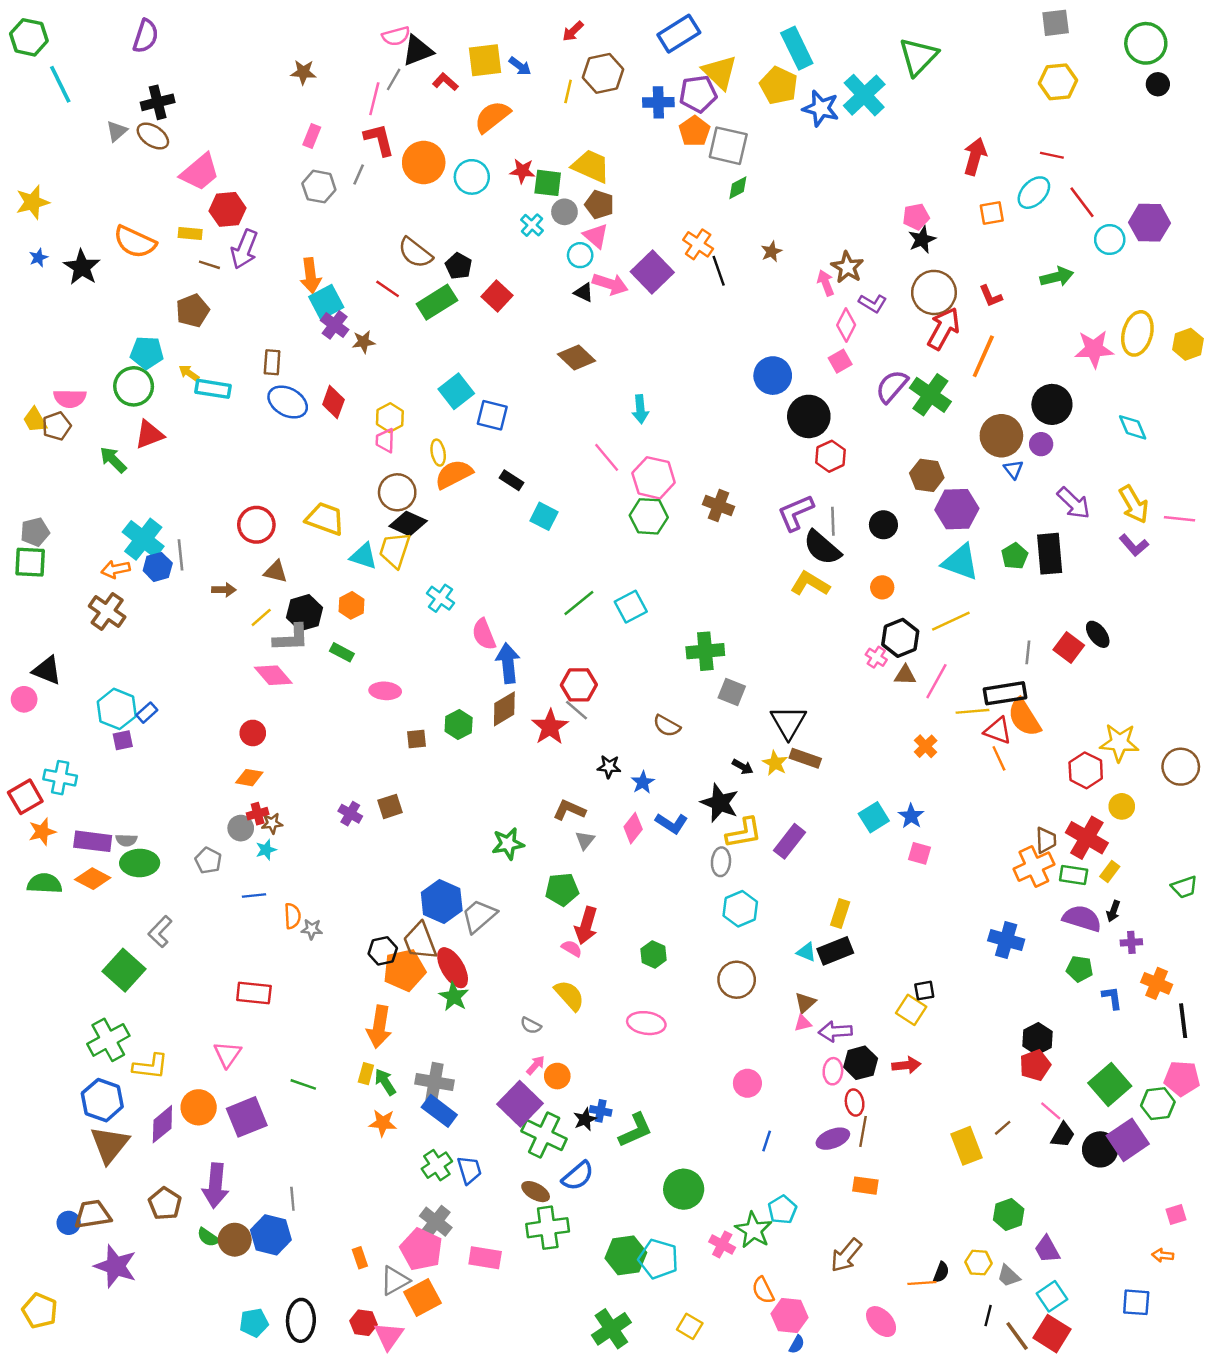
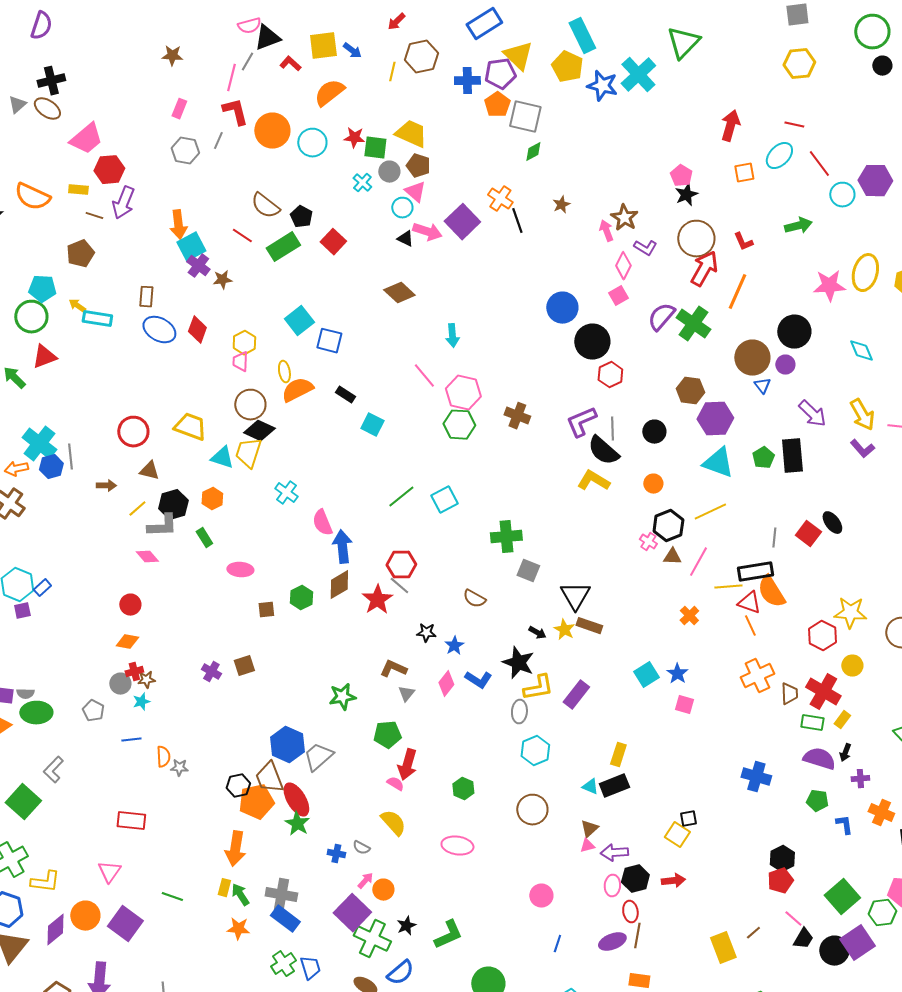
pink pentagon: (916, 217) -> (681, 176), turned -30
green rectangle: (342, 652) -> (204, 538), turned 30
pink diamond: (273, 675) -> (147, 557), size x0.7
orange cross: (1034, 867) -> (757, 676), moved
blue cross: (601, 1111) -> (336, 854), moved
purple square: (247, 1117) -> (125, 924), turned -32

